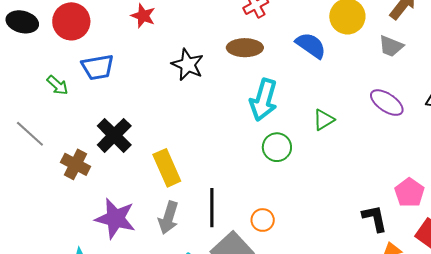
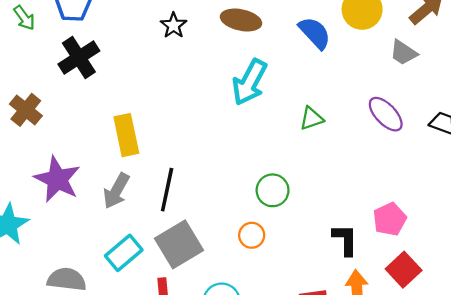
black star: (188, 65) -> (174, 25), size x0.7
black cross: (114, 135) -> (79, 57), moved
green circle: (277, 147) -> (273, 190), moved
orange circle: (263, 220) -> (252, 235), moved

